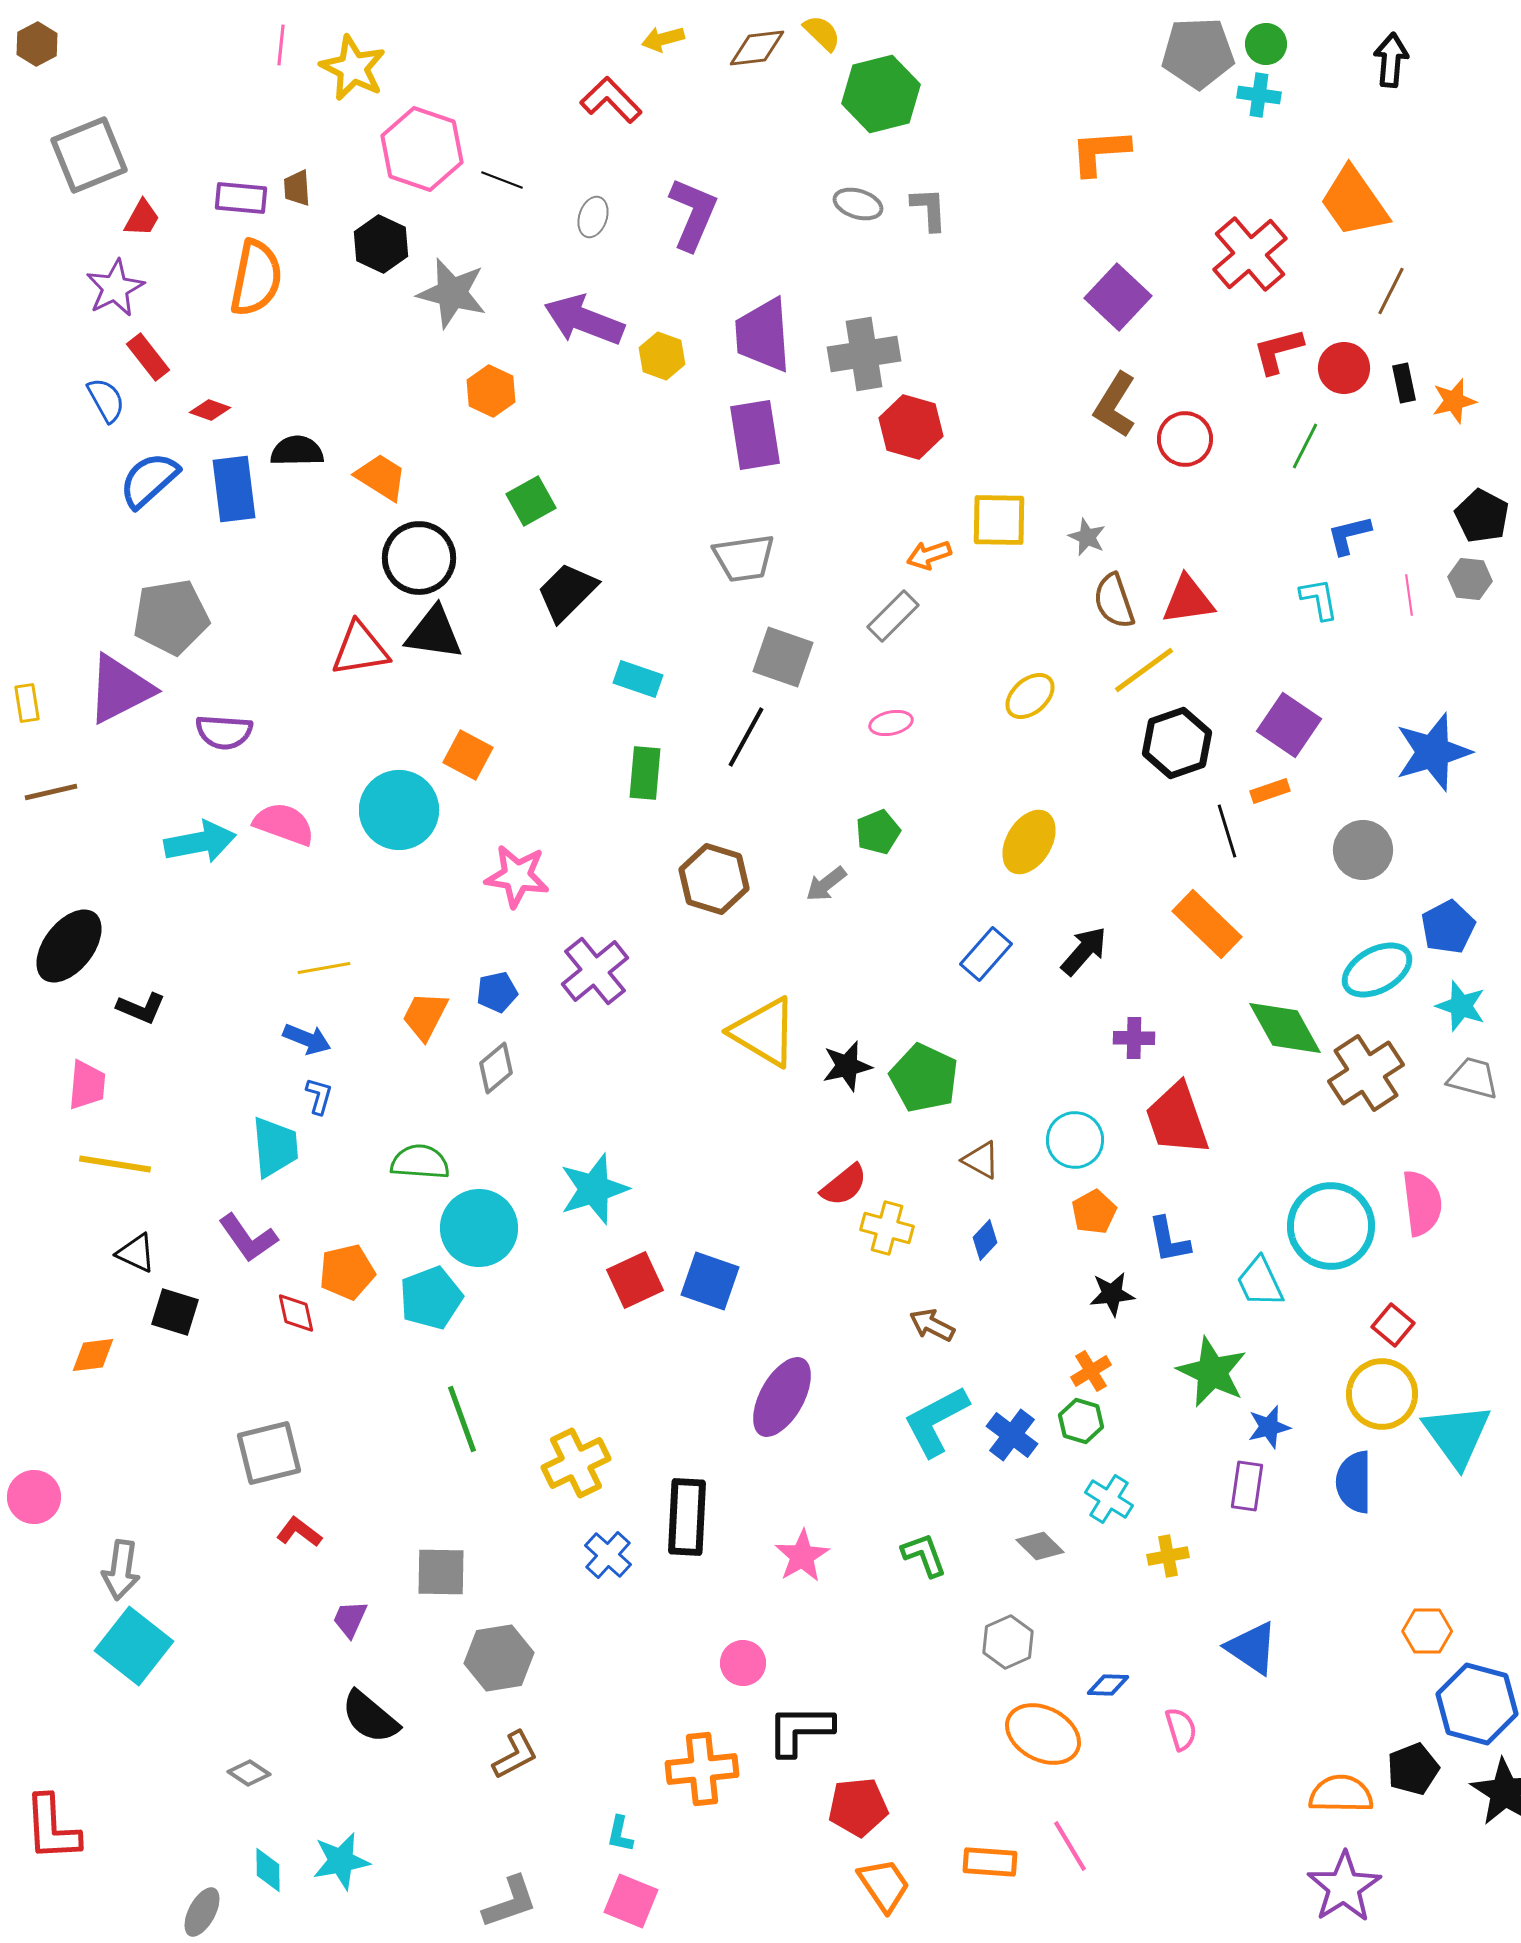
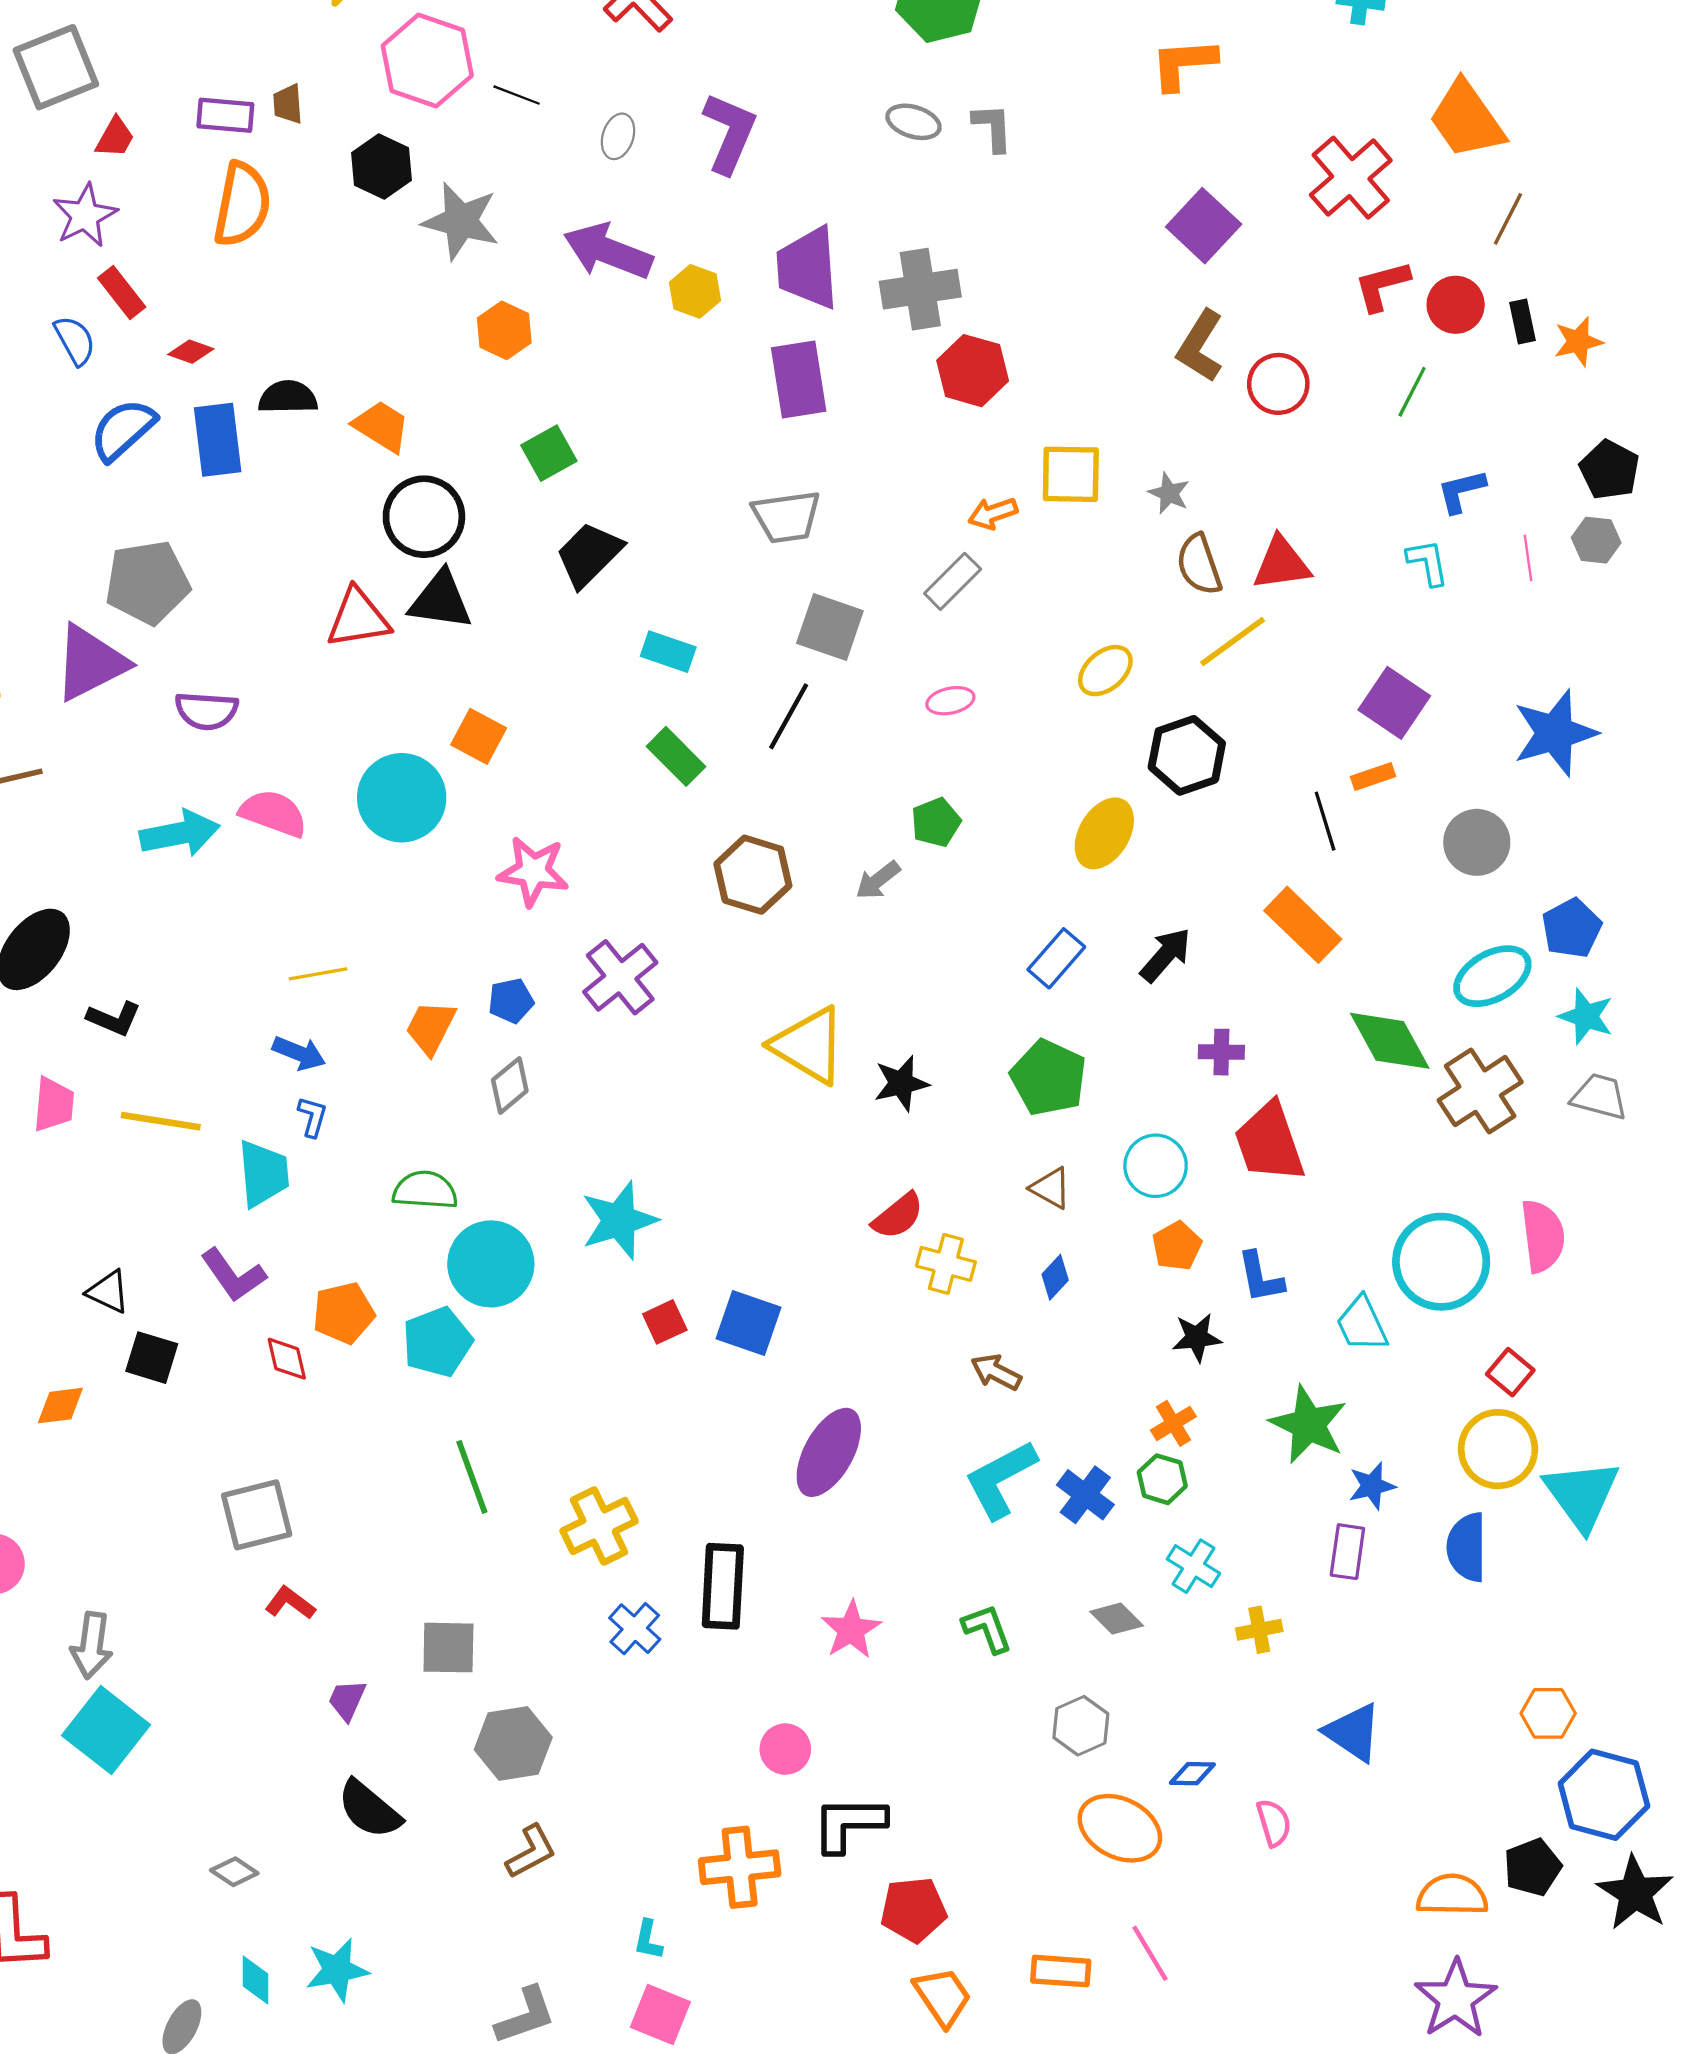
black hexagon: (1177, 743) -> (1187, 755), moved
green rectangle: (645, 773) -> (676, 756), turned -50
green pentagon: (924, 1078) -> (1049, 1078), moved
yellow line: (115, 1164) -> (161, 1121), moved
red square: (635, 1280) -> (665, 1322), size x0.7

